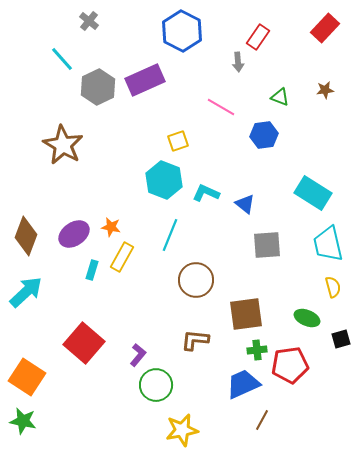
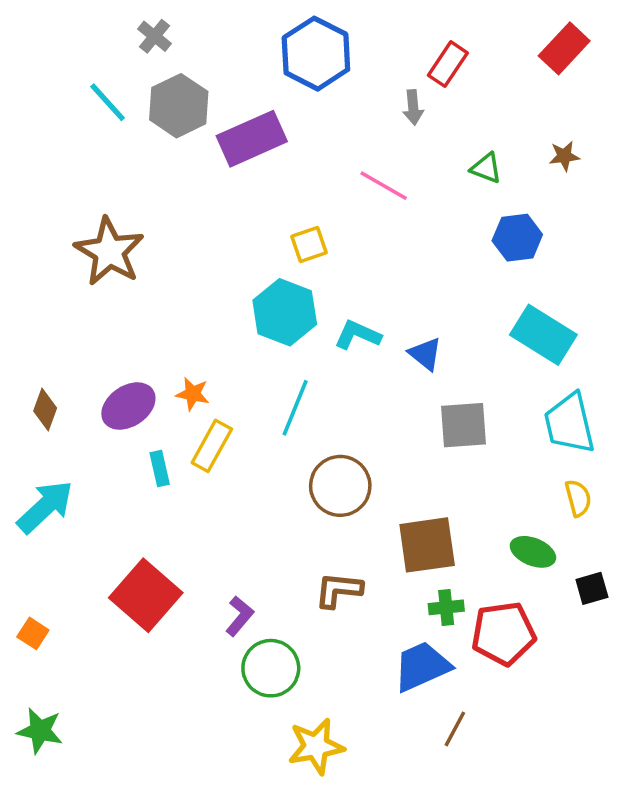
gray hexagon: (98, 87) -> (179, 106), moved
blue hexagon: (264, 135) -> (517, 238), moved
brown diamond: (26, 236) -> (45, 409), size x0.6
cyan rectangle: (92, 270) -> (160, 469), turned -30
orange square: (27, 377) -> (33, 633), moved, size x0.5

